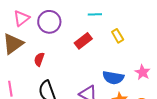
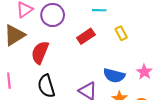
red semicircle: (39, 59) -> (40, 52), size x1.6

